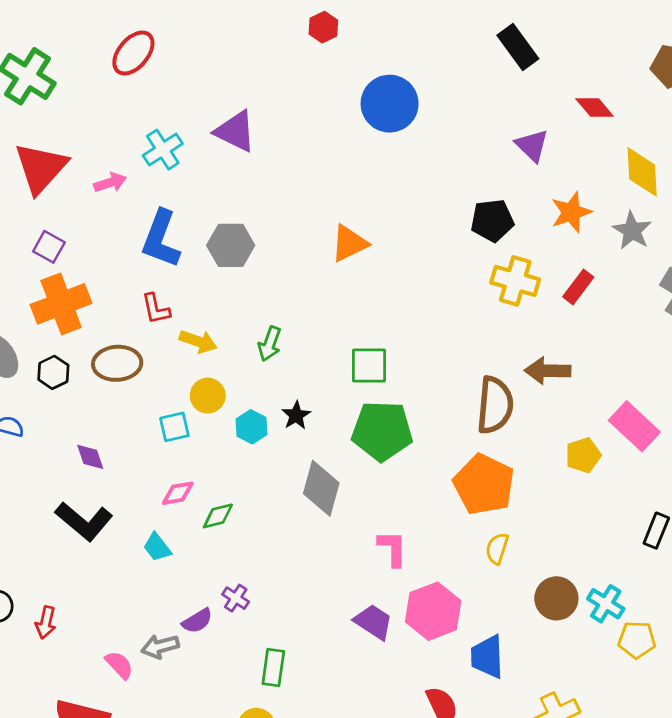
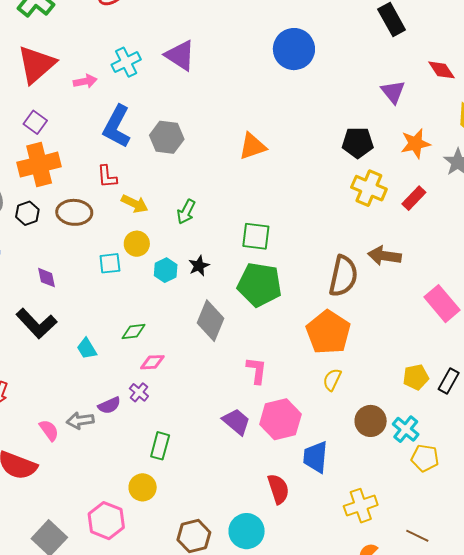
yellow pentagon: (583, 455) -> (416, 377), moved
pink diamond: (178, 493) -> (152, 362), moved

